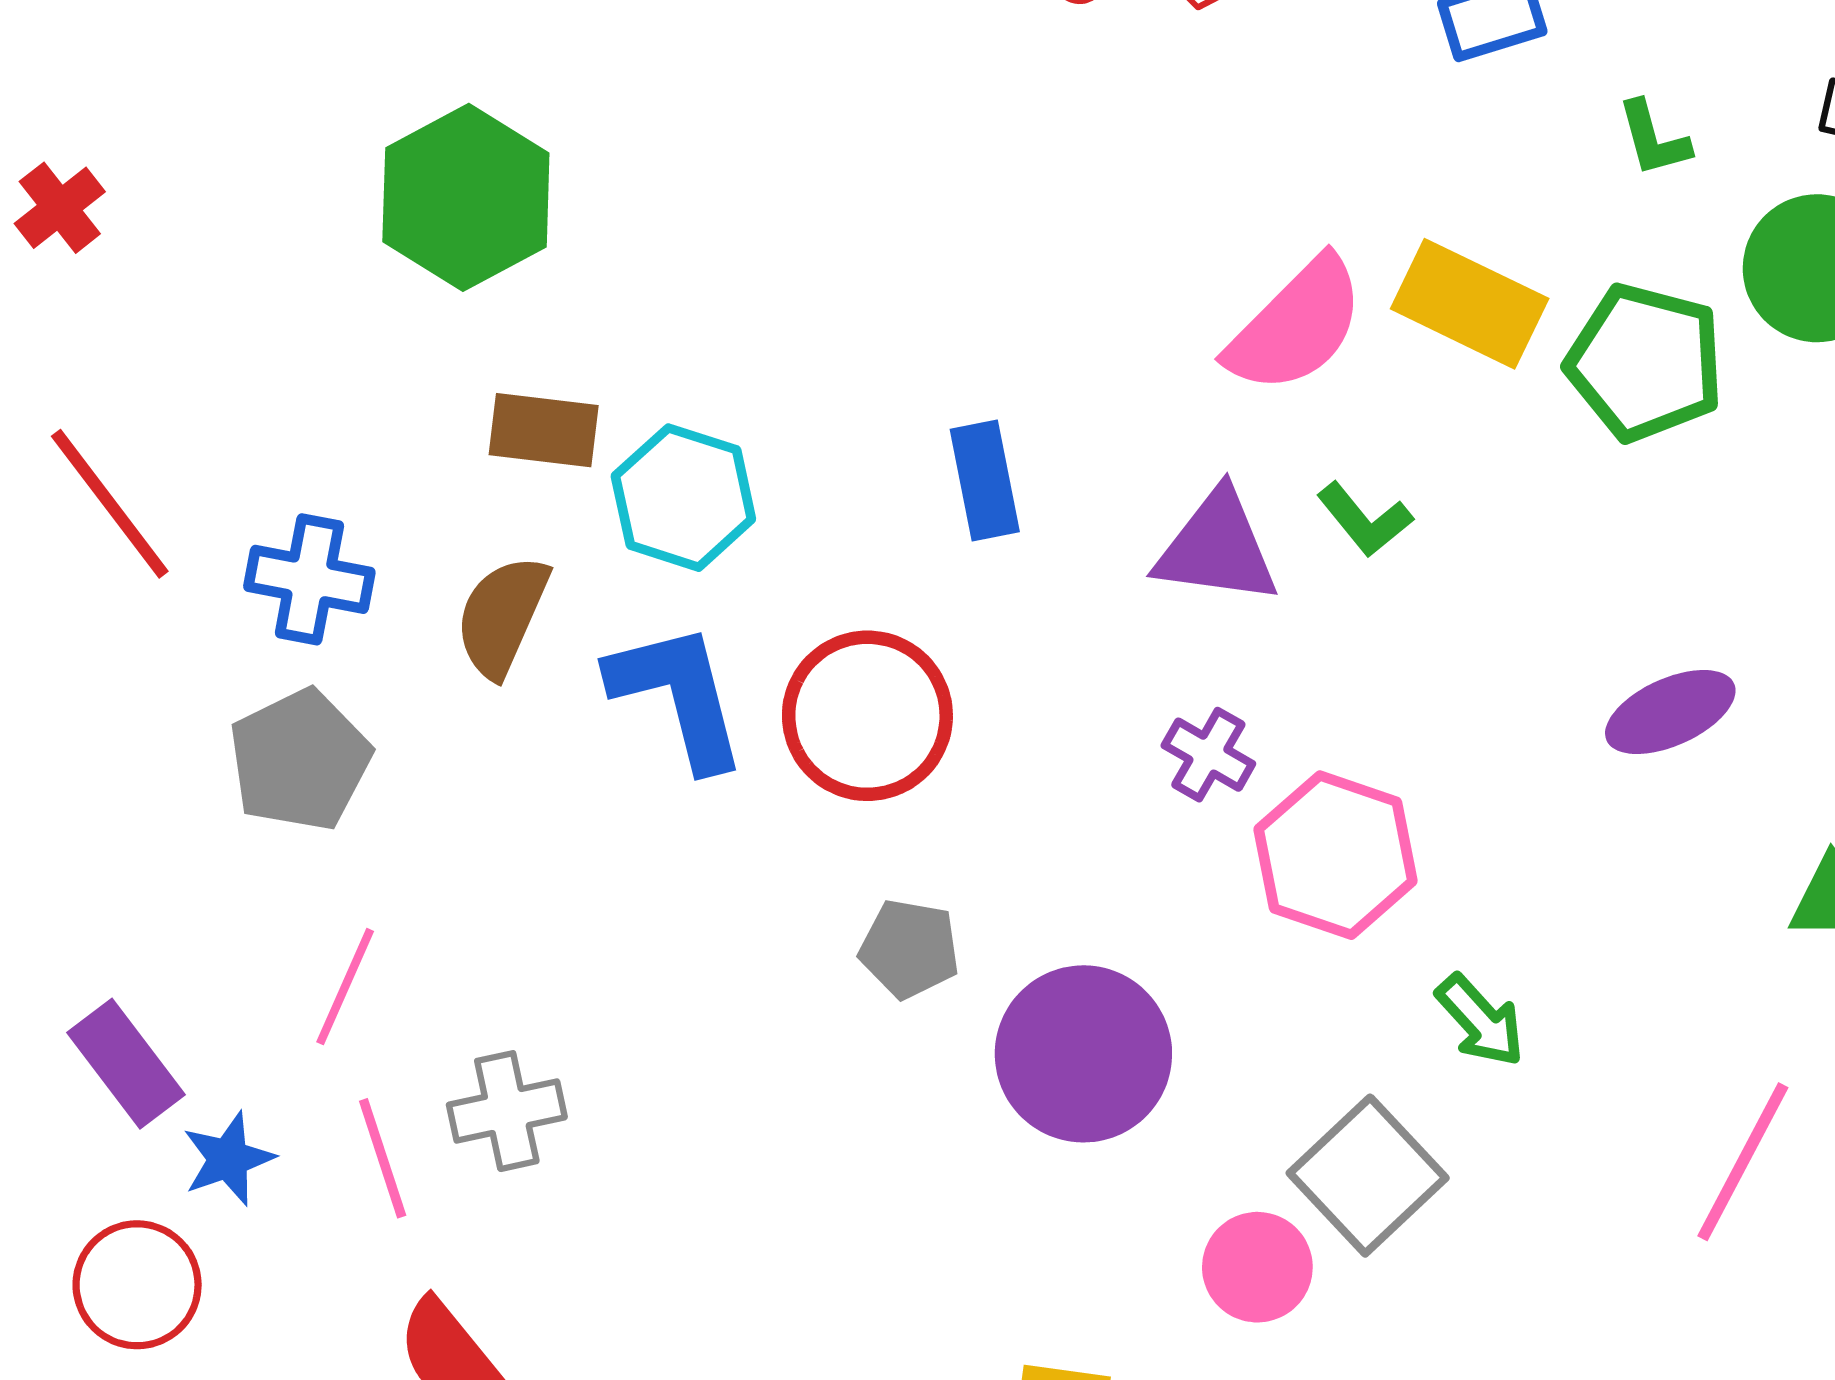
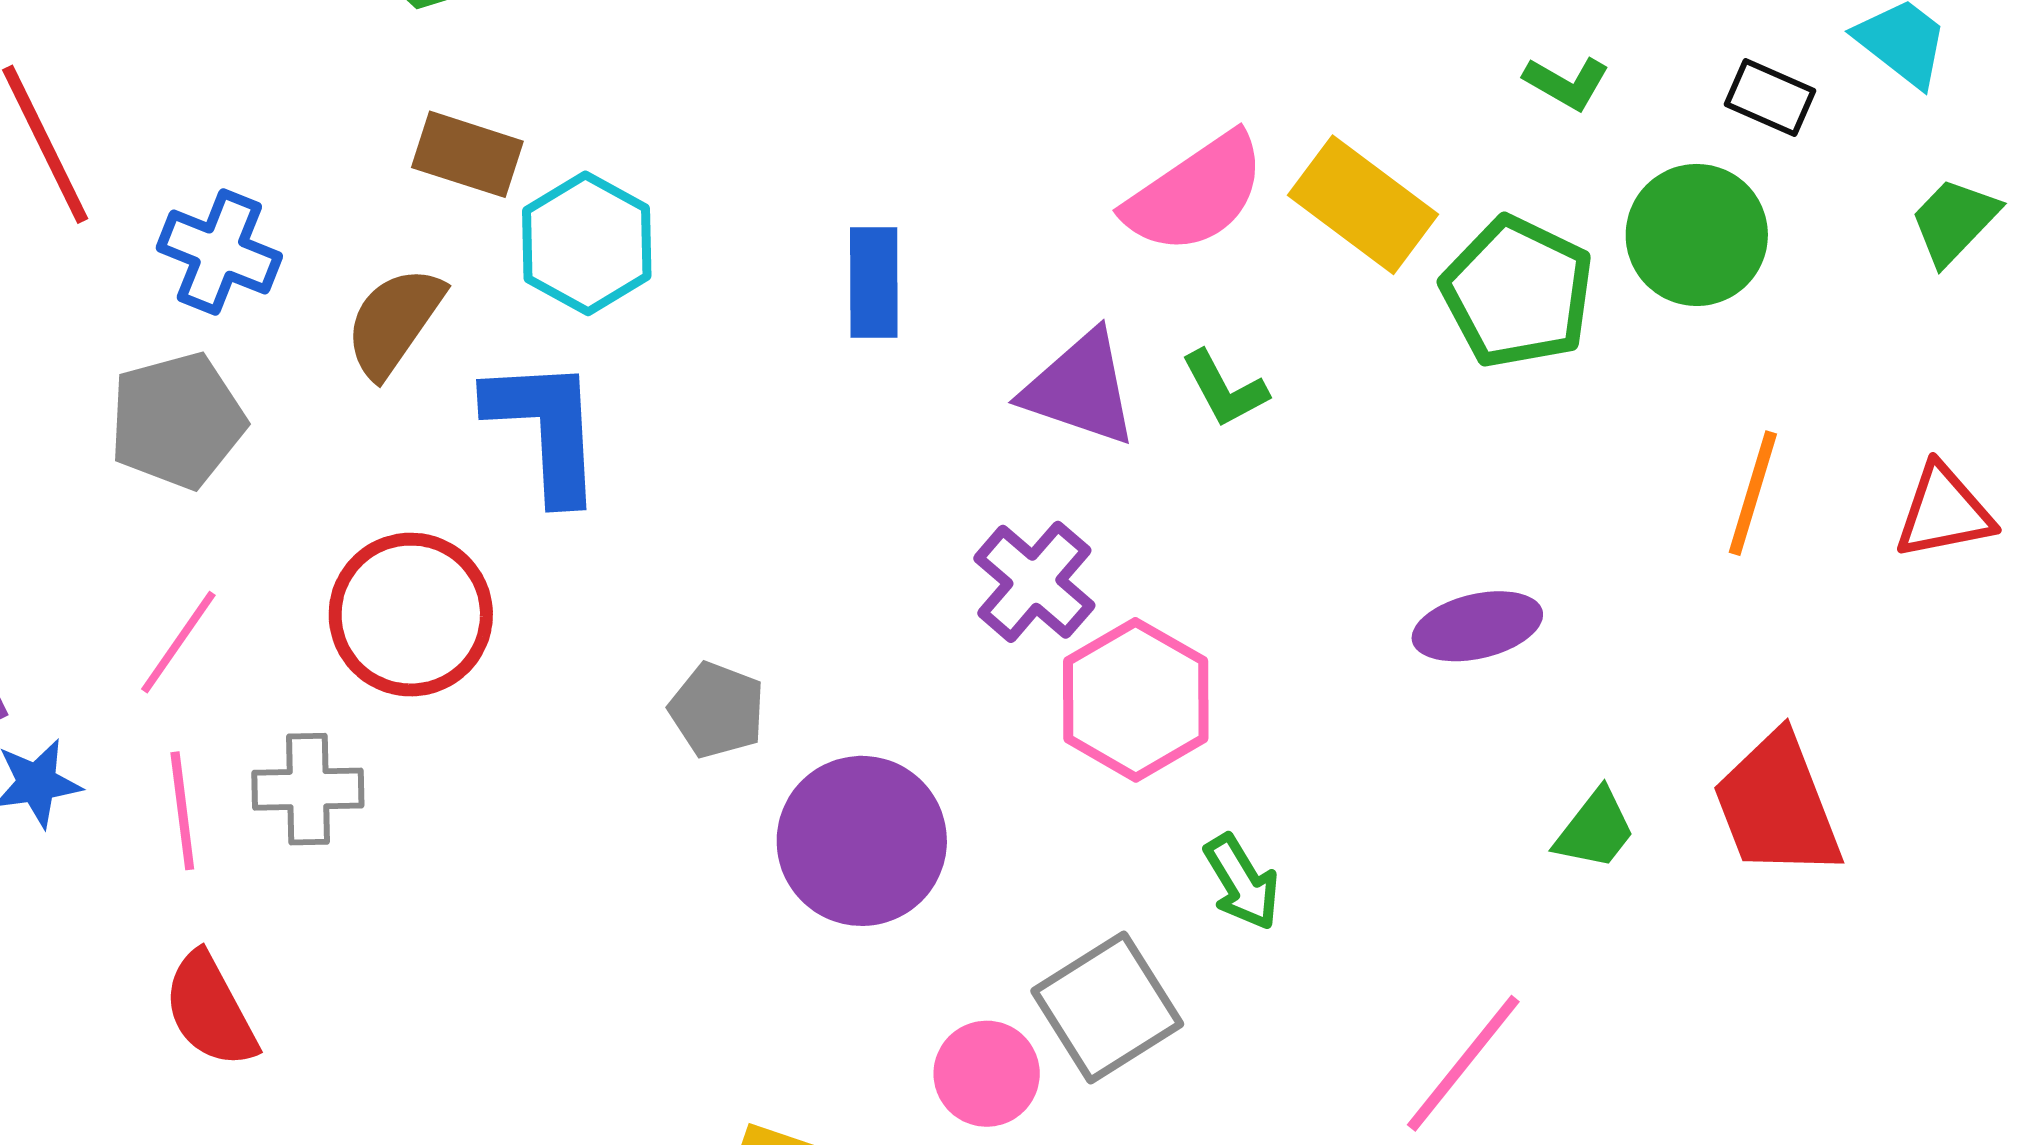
green L-shape: (1654, 139) -> (1567, 83), turned -56
red circle: (867, 716) -> (411, 615), moved
purple cross: (1208, 755) -> (1034, 582), size x1.4

